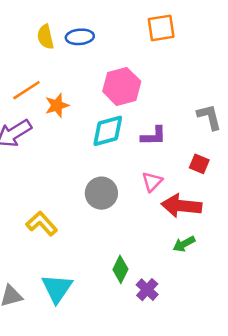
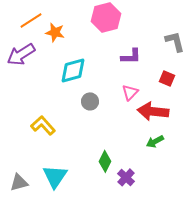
orange star: (57, 105) -> (55, 32), turned 30
cyan diamond: (108, 131) -> (73, 70), moved
gray circle: (101, 193) -> (90, 101), size x0.7

